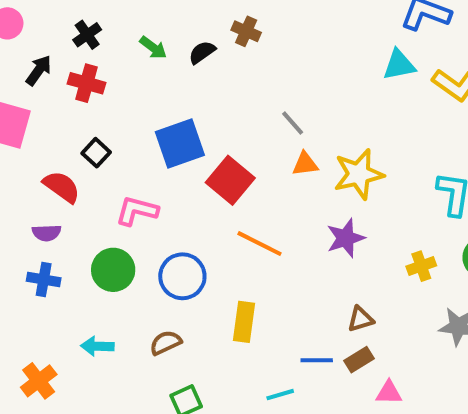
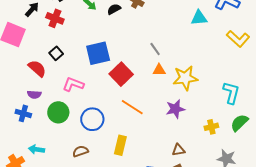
cyan triangle: (399, 65) -> (199, 18), moved
purple semicircle: (47, 233) -> (34, 94), moved
cyan arrow: (97, 346) -> (36, 149), moved

